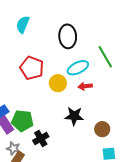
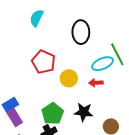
cyan ellipse: (78, 68) -> (103, 64), moved
green pentagon: (22, 121) -> (53, 114), moved, turned 30

